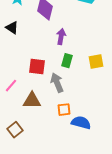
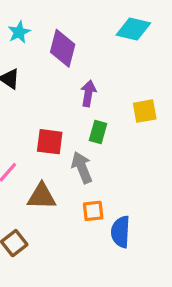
yellow square: (96, 62) -> (145, 111), moved
blue semicircle: (81, 123) -> (121, 232), turned -102

